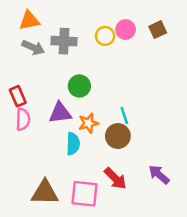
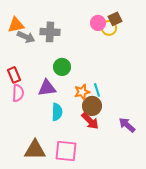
orange triangle: (29, 21) -> (16, 25), moved
brown square: (158, 30) -> (115, 19), moved
yellow circle: (105, 36) -> (109, 28), moved
orange star: (88, 123) -> (82, 92), moved
purple arrow: (159, 175) -> (127, 125), moved
red arrow: (115, 178) -> (90, 121), moved

